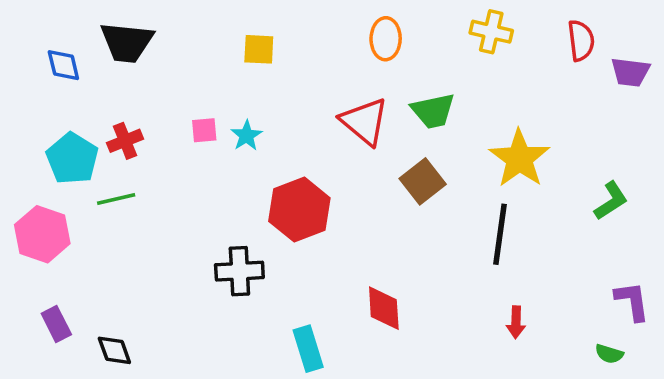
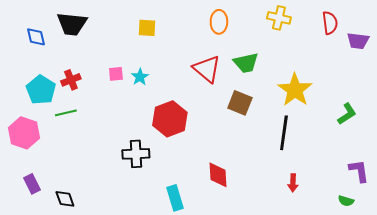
brown square: (423, 181) -> (240, 103), turned -30

